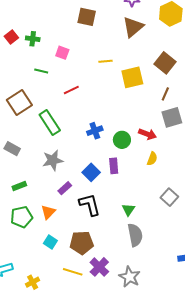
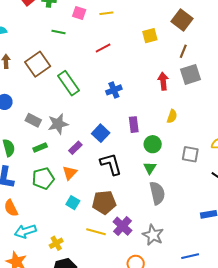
yellow line: (105, 61) -> (106, 13), moved
yellow square: (132, 77) -> (150, 36), size x0.7
red line: (71, 90) -> (103, 48), moved
red arrow: (147, 134) -> (163, 81), moved, turned -114
green circle: (122, 140) -> (153, 144), moved
gray rectangle: (12, 149) -> (33, 120), moved
gray star: (53, 160) -> (58, 124), moved
blue square: (91, 172) -> (101, 133), moved
purple rectangle: (65, 188) -> (75, 148), moved
gray square: (169, 197) -> (190, 154), turned -30

